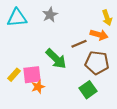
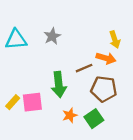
green arrow: (56, 59) -> (59, 85), turned 40
orange star: (38, 87) -> (70, 115), moved

